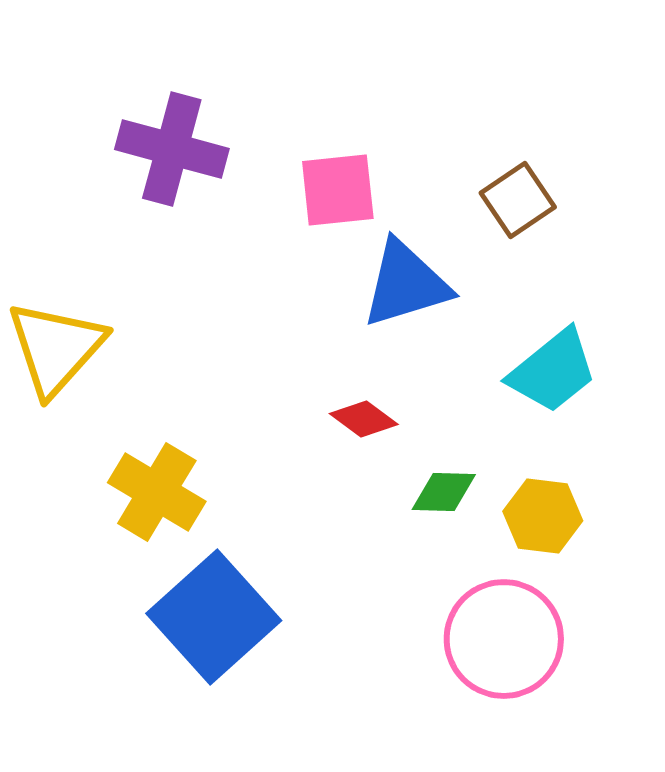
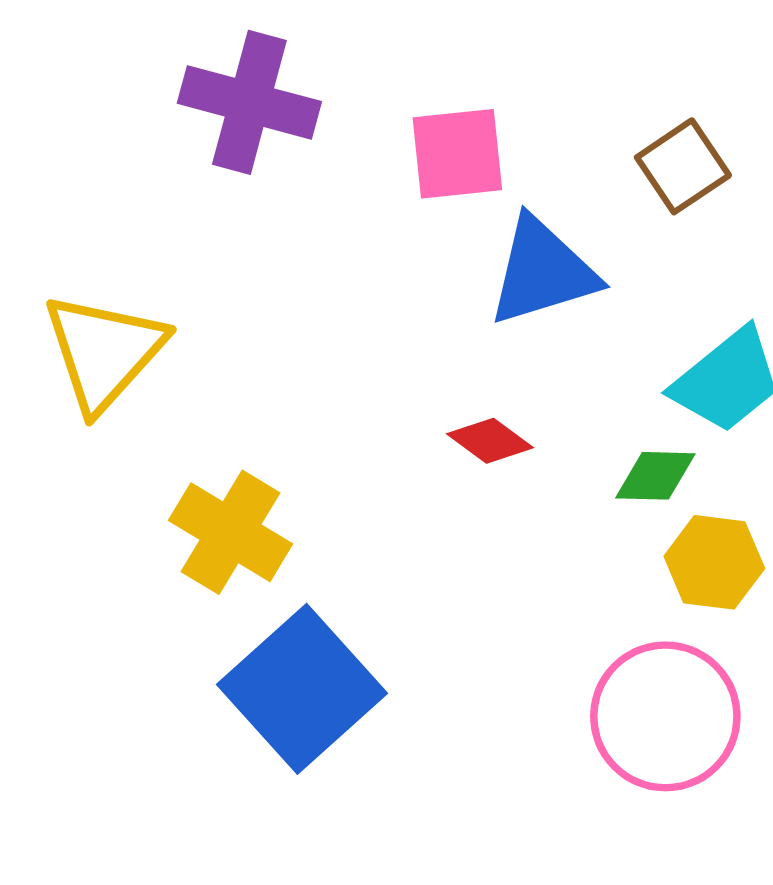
green diamond: (444, 492) -> (655, 476), moved

